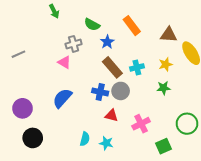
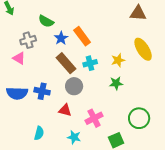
orange rectangle: (132, 26) -> (82, 36), moved
brown triangle: (169, 35) -> (138, 13), moved
blue cross: (100, 92) -> (42, 91), moved
blue semicircle: (62, 98) -> (17, 93), turned -130
cyan star: (106, 143) -> (74, 137), moved

